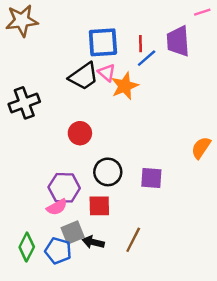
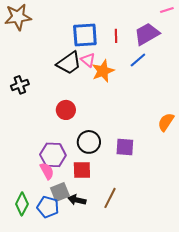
purple trapezoid: (178, 41) -> (147, 34), turned 64
blue line: (147, 58) -> (138, 60), moved
black cross: (24, 103) -> (20, 85), size x0.7
pink semicircle: (57, 207) -> (47, 171), turned -90

